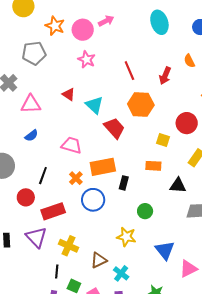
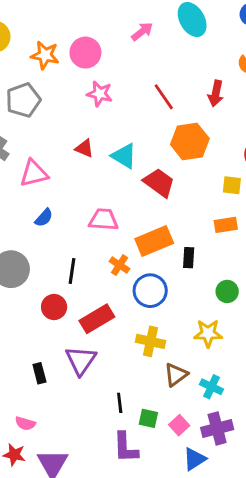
pink arrow: (106, 21) -> (142, 31), moved
purple triangle: (36, 237) -> (81, 360), turned 30
yellow cross: (68, 246) -> (151, 341), moved

